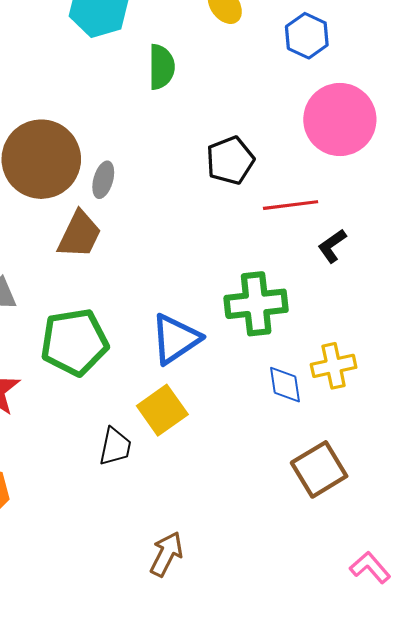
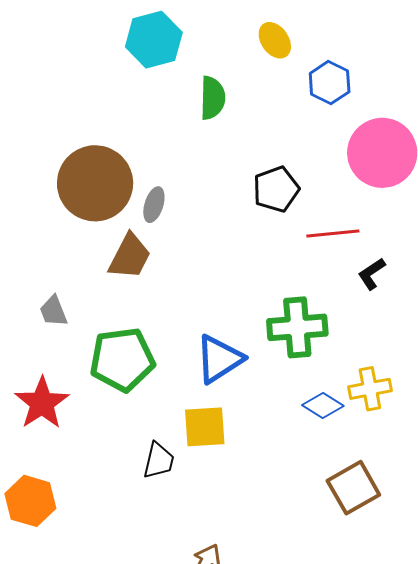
blue hexagon: (307, 36) -> (330, 83), moved
blue diamond: (285, 385) -> (323, 406), turned -51
yellow square: (162, 410) -> (205, 427), turned 30

